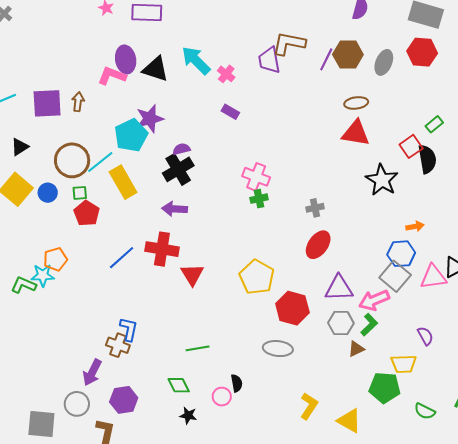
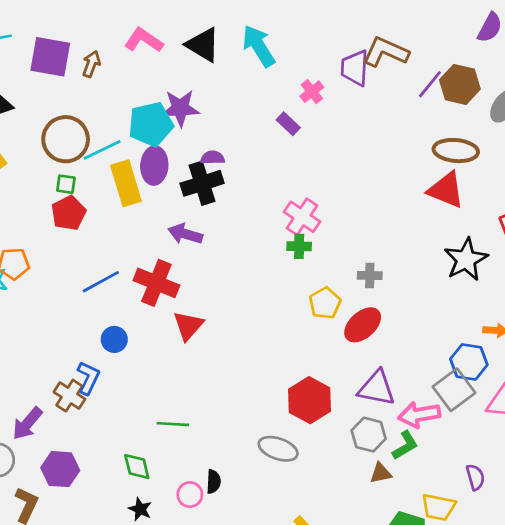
purple ellipse: (126, 59) -> (154, 166), moved
pink cross: (226, 74) -> (312, 92), moved
brown ellipse: (356, 103) -> (456, 151), size x1.4
blue circle: (48, 193) -> (114, 339), moved
yellow pentagon: (257, 277) -> (325, 303), moved, size x0.7

